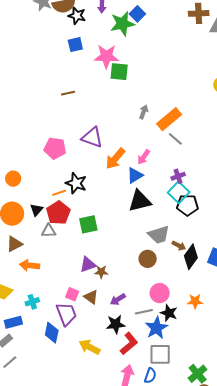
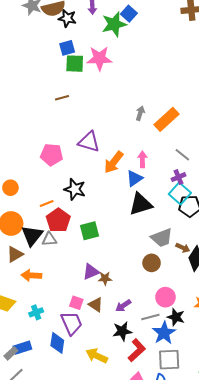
green square: (119, 72) -> (75, 64), moved
gray line: (175, 139) -> (182, 155), moved
pink arrow: (144, 157) -> (142, 159), turned 147
orange line: (59, 193) -> (47, 203), moved
black triangle: (36, 210) -> (32, 236), moved, size x1.6
blue rectangle: (13, 322) -> (22, 348), moved

